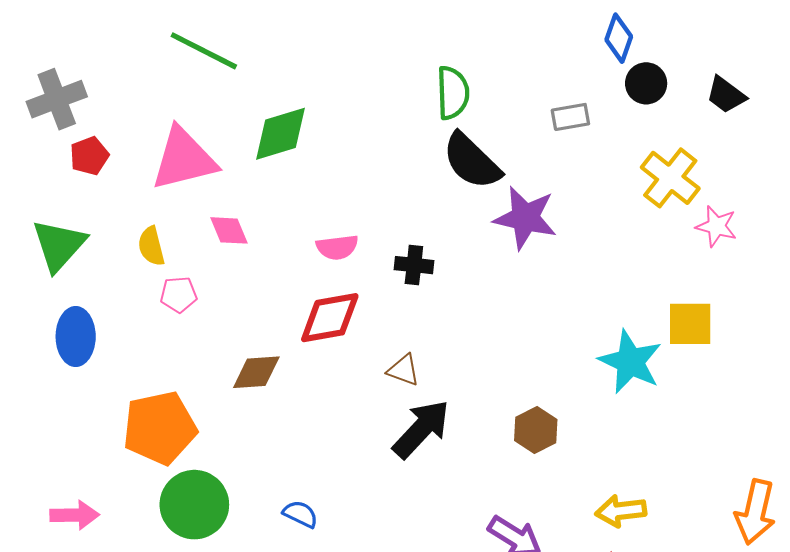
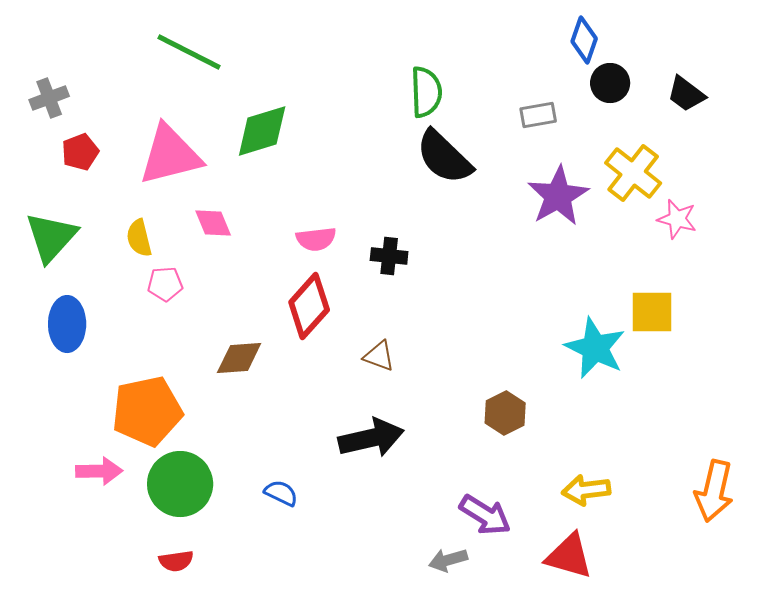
gray cross: (57, 99) -> (49, 98), size x0.7
purple star: (525, 218) -> (558, 196), moved, turned 30
red diamond: (330, 318) -> (309, 306), turned -38
black arrow: (421, 429) -> (371, 438), moved, turned 34
pink arrow: (75, 515) -> (99, 471), moved

